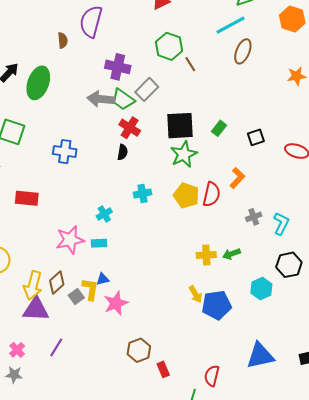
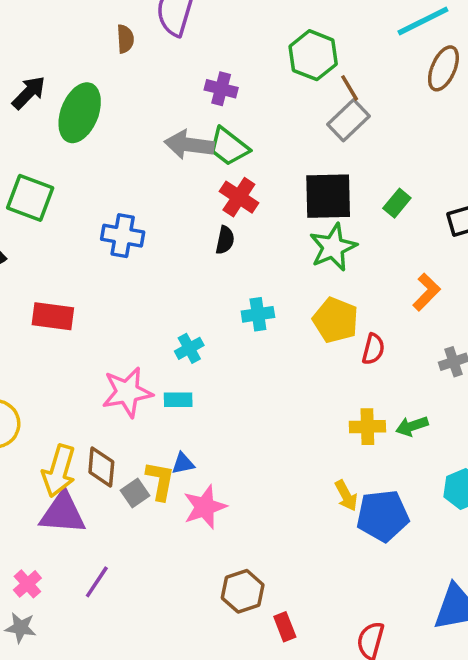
purple cross: (118, 67) -> (221, 89), size x0.7
gray rectangle: (147, 89) -> (348, 120), moved
red semicircle: (212, 194) -> (373, 349), moved, size x0.7
brown diamond: (57, 283) -> (101, 467), turned -45

